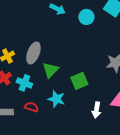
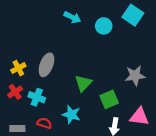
green triangle: (50, 70) -> (83, 83), moved
green square: (79, 81) -> (109, 99), moved

